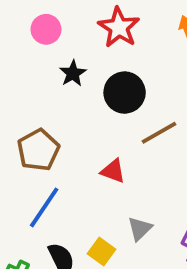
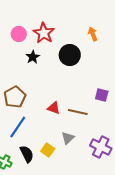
red star: (119, 27) -> (44, 33), moved
black circle: (125, 93) -> (70, 55), moved
brown line: (159, 133) -> (78, 112), moved, turned 42

